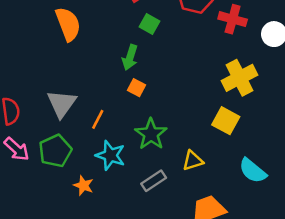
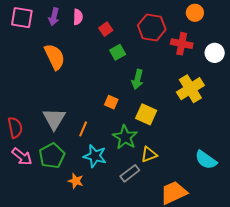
green square: (149, 24) -> (118, 52), turned 35
green arrow: (130, 57) -> (137, 79), moved
yellow square: (226, 121) -> (146, 114), moved
yellow triangle: (193, 161) -> (149, 154), moved

